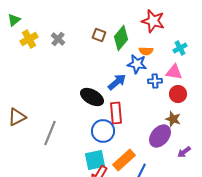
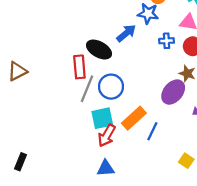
blue cross: (155, 81) -> (167, 41), moved
red rectangle: (116, 113) -> (79, 67), moved
gray line: (50, 133) -> (87, 89), moved

